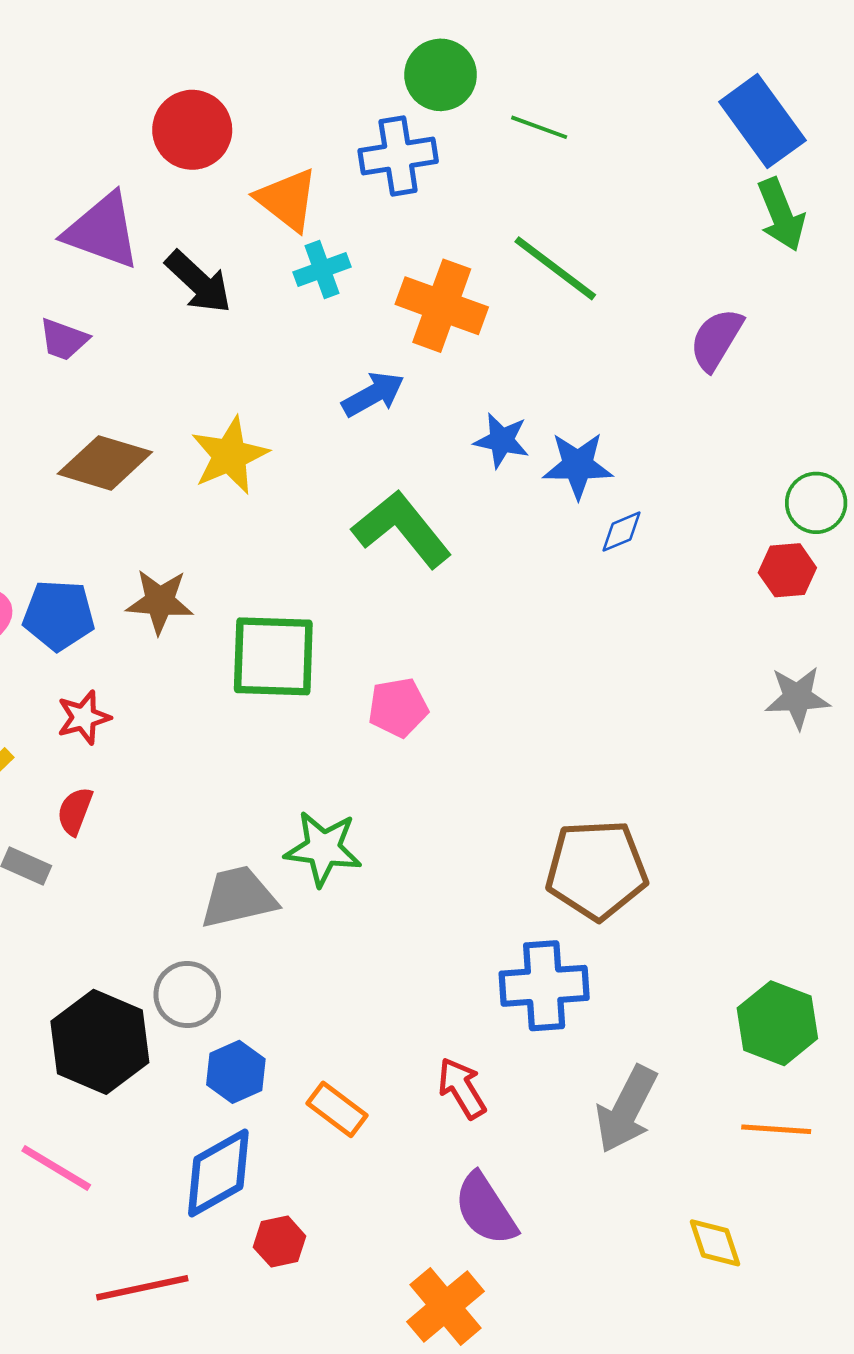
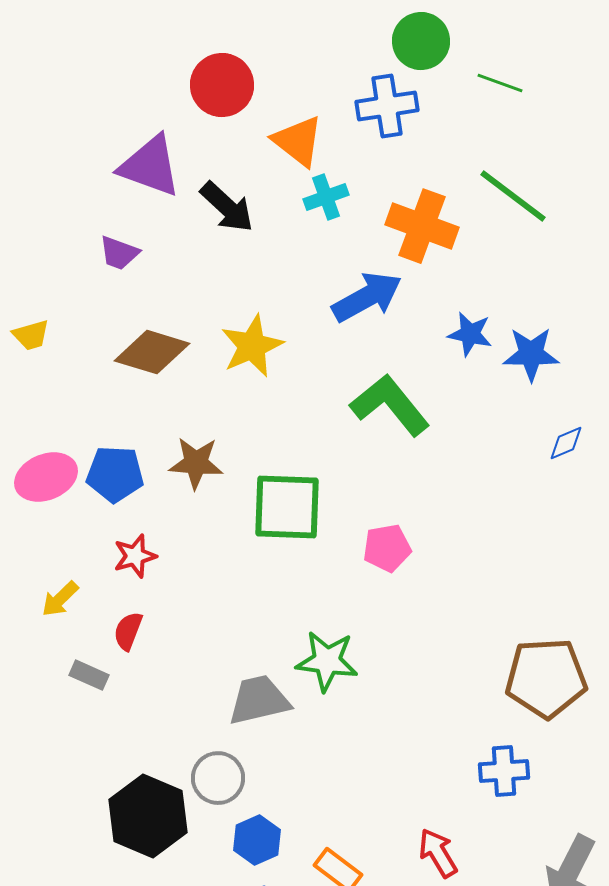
blue arrow: (373, 394) -> (367, 297), size x1.4
blue diamond: (621, 532) -> (566, 443), moved
blue cross: (544, 986) -> (504, 771), size x0.7

